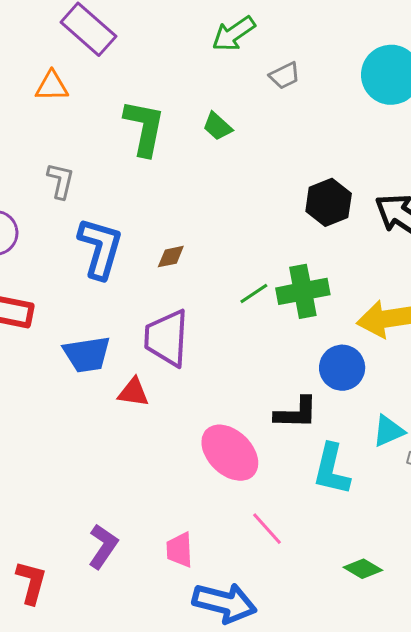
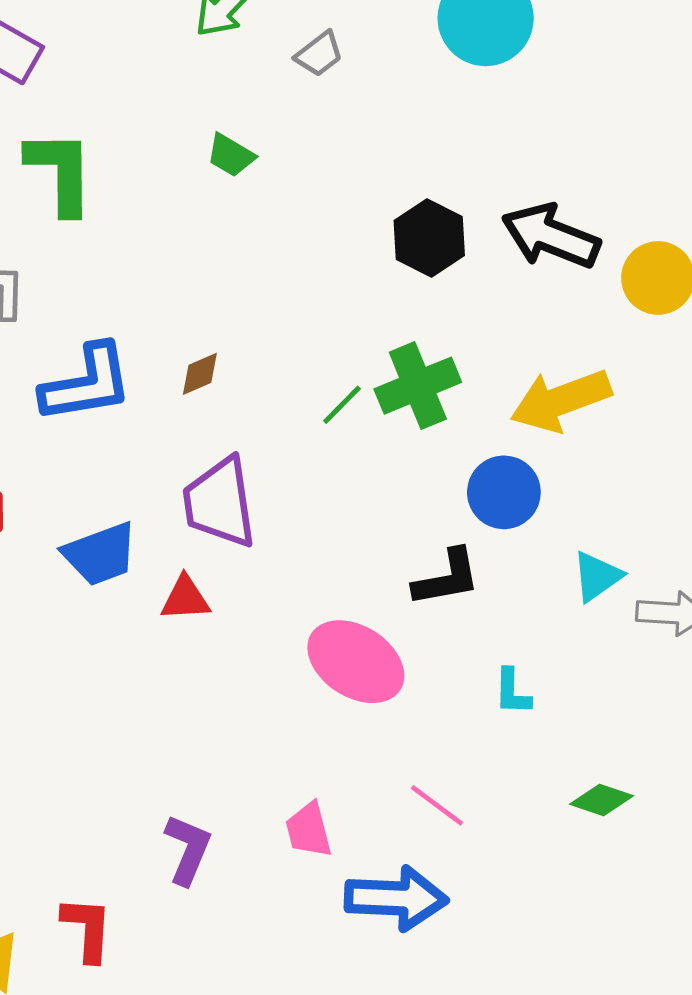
green L-shape: (144, 128) -> (60, 172), moved
blue L-shape: (100, 248) -> (87, 383), turned 76
cyan L-shape: (332, 469) -> (512, 692), moved, size x0.6
pink line: (267, 529) -> (437, 805), moved

